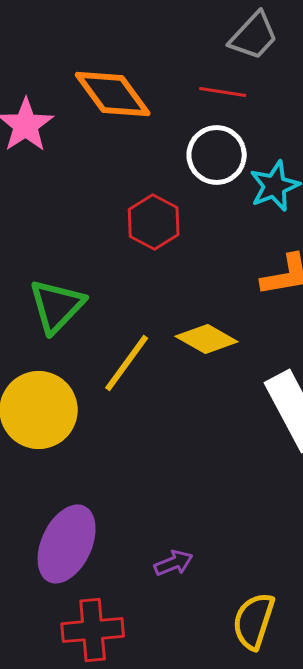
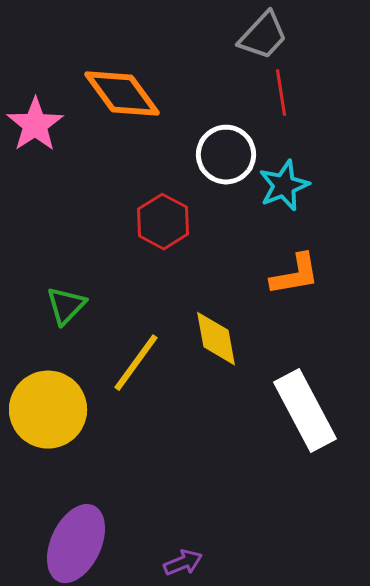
red line: (223, 92) -> (281, 93), moved, turned 72
green triangle: (57, 306) -> (66, 306), size x0.7
yellow diamond: (207, 339) -> (216, 339), turned 50

